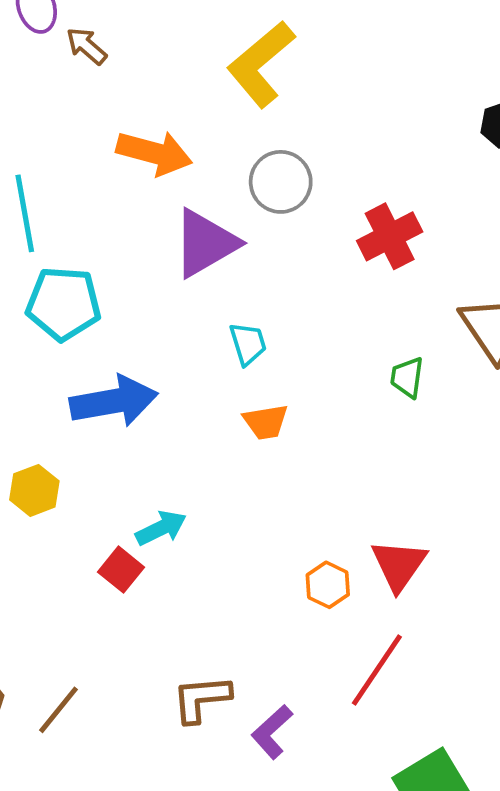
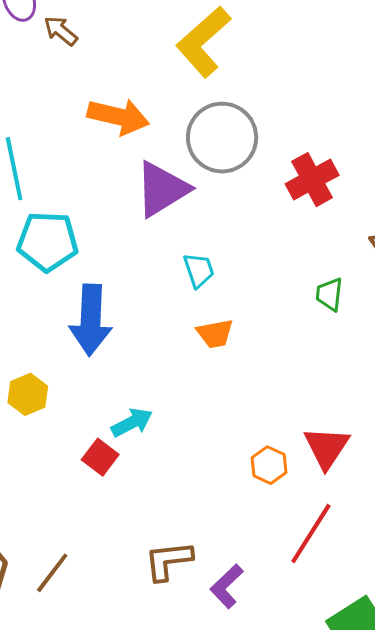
gray circle: (281, 182) -> (222, 138), size x1.4
blue arrow: (114, 401) -> (91, 320), turned 104

